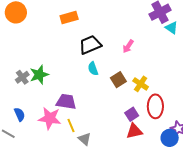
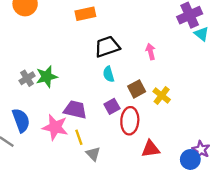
pink arrow: (128, 46) -> (151, 52), turned 128
red ellipse: (155, 106) -> (130, 121), moved
blue semicircle: (20, 114) -> (21, 120), size x1.5
purple square: (132, 114) -> (112, 106), moved

